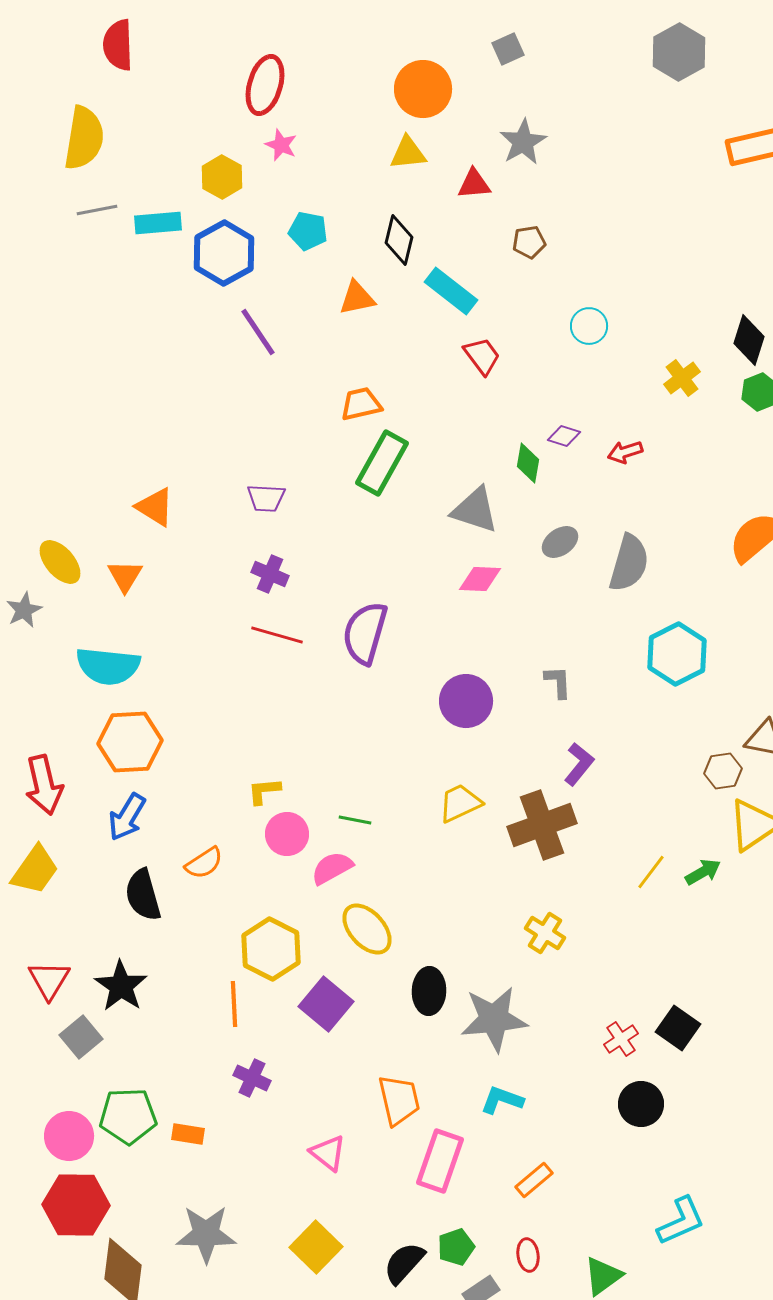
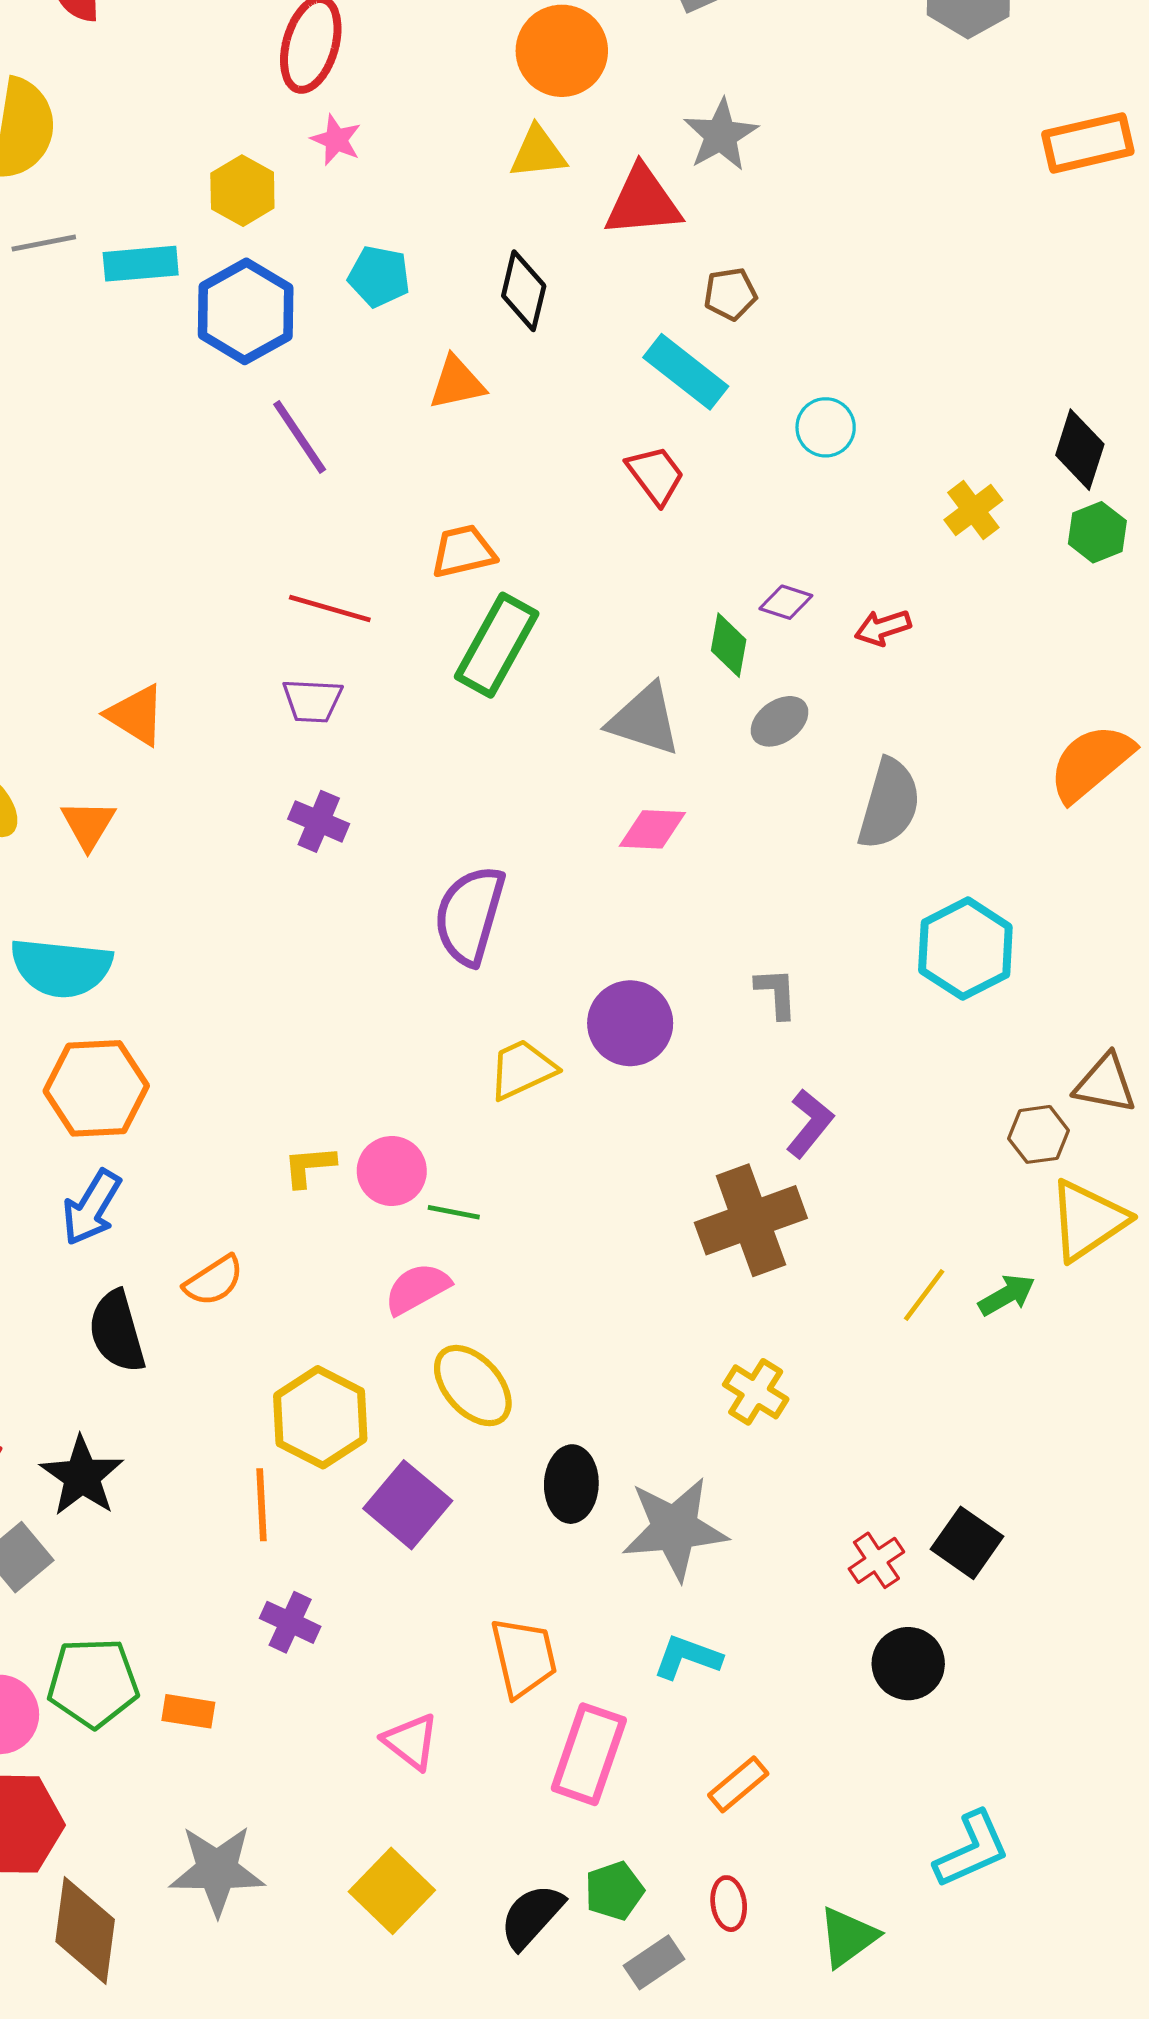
red triangle: (474, 184) -> (643, 202), size x1.5
cyan rectangle: (451, 291) -> (686, 372), moved
gray ellipse: (560, 542) -> (780, 721), moved
red line: (277, 635) -> (330, 609), moved
yellow trapezoid: (460, 803) -> (522, 1069), moved
pink circle: (287, 834) -> (392, 1171), moved

